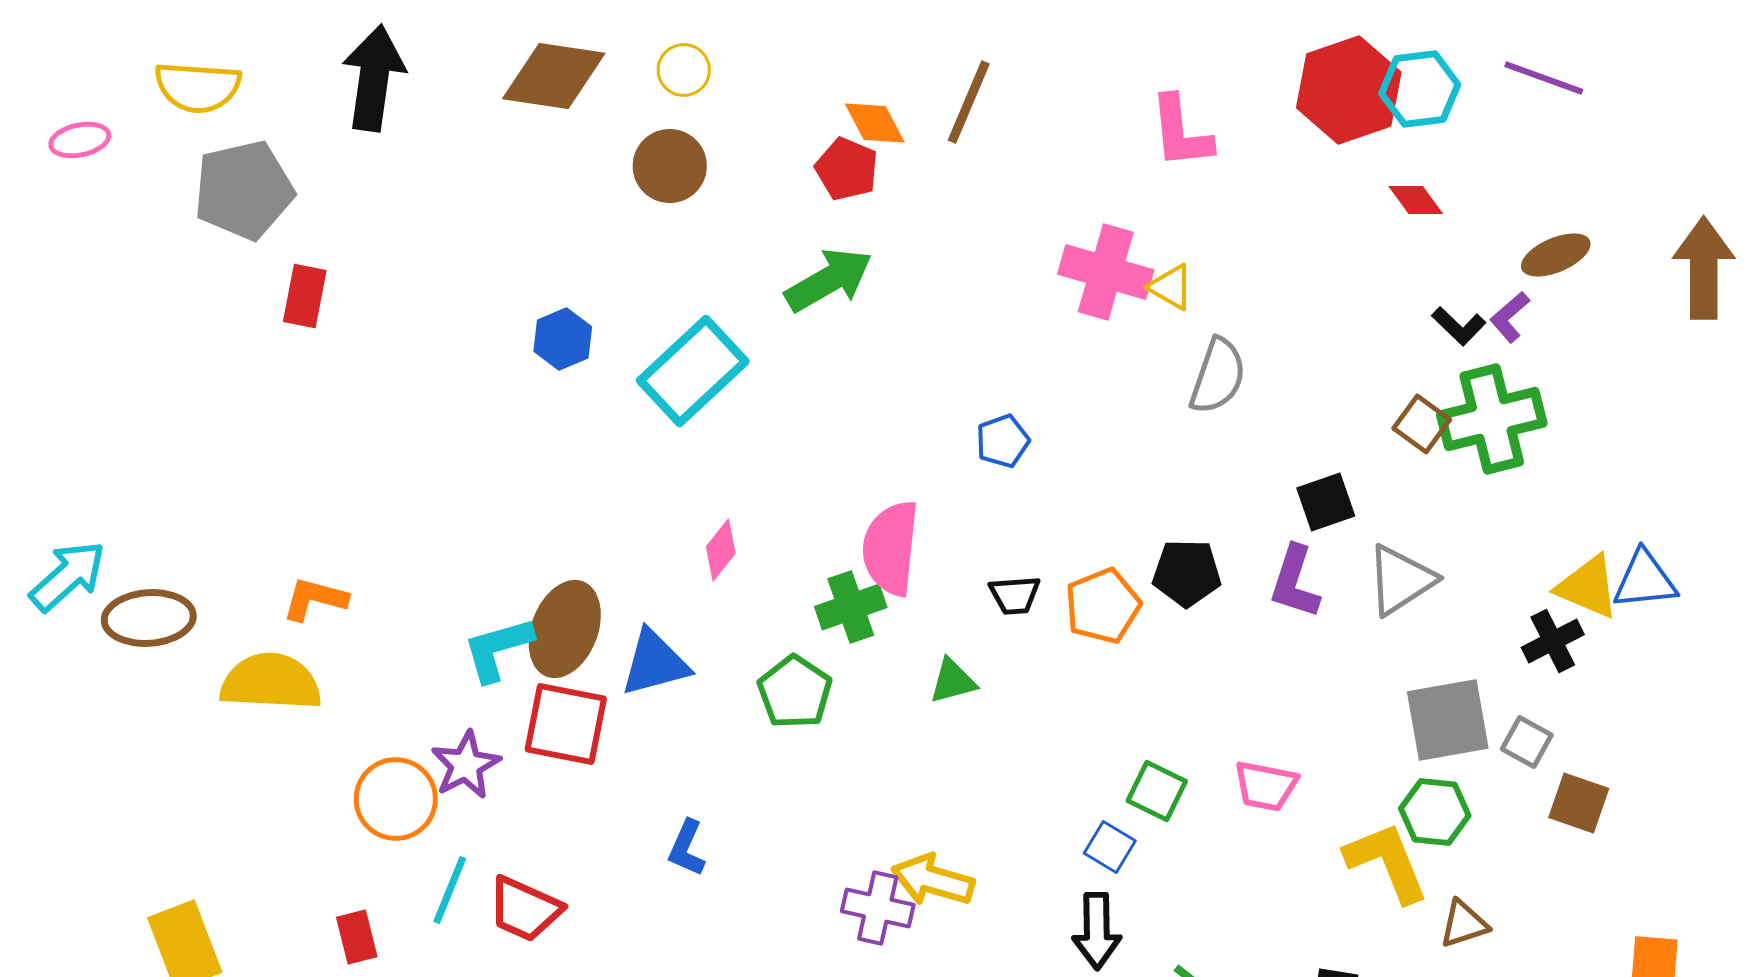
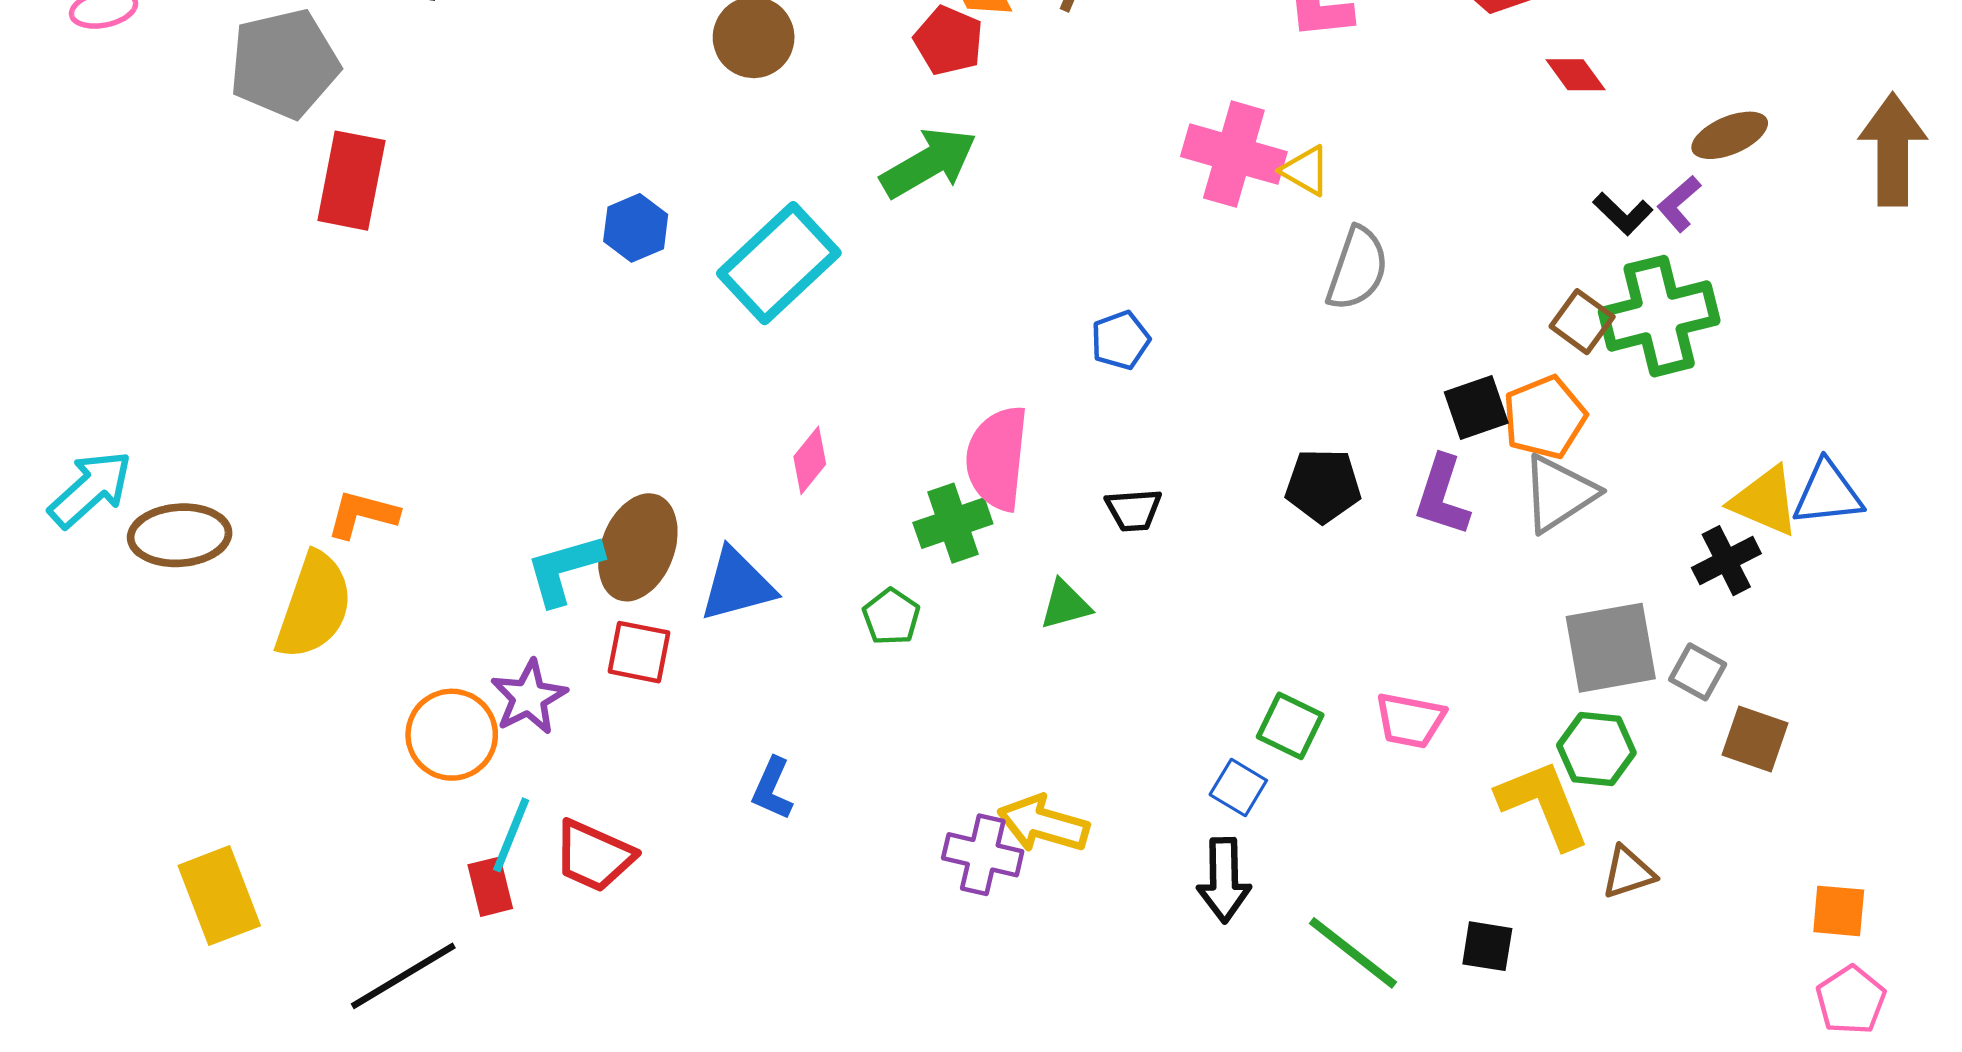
red rectangle: (305, 296) -> (351, 181), size x1.4
orange pentagon: (1103, 606) -> (1545, 417), moved
yellow semicircle: (271, 682) -> (314, 606), turned 106
green pentagon: (795, 692) -> (891, 617), size x0.7
red square: (566, 724) -> (639, 652), size x0.7
red rectangle: (357, 937) -> (490, 887), moved

